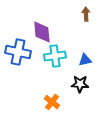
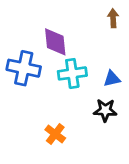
orange cross: (52, 102) -> (55, 134), moved

